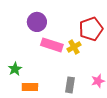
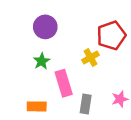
pink rectangle: (52, 45) -> (64, 83), moved, turned 55
green star: (15, 69) -> (42, 61), moved

